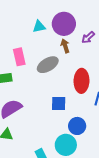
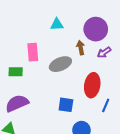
purple circle: (64, 24) -> (96, 29), moved
purple arrow: (88, 37) -> (104, 52), moved

